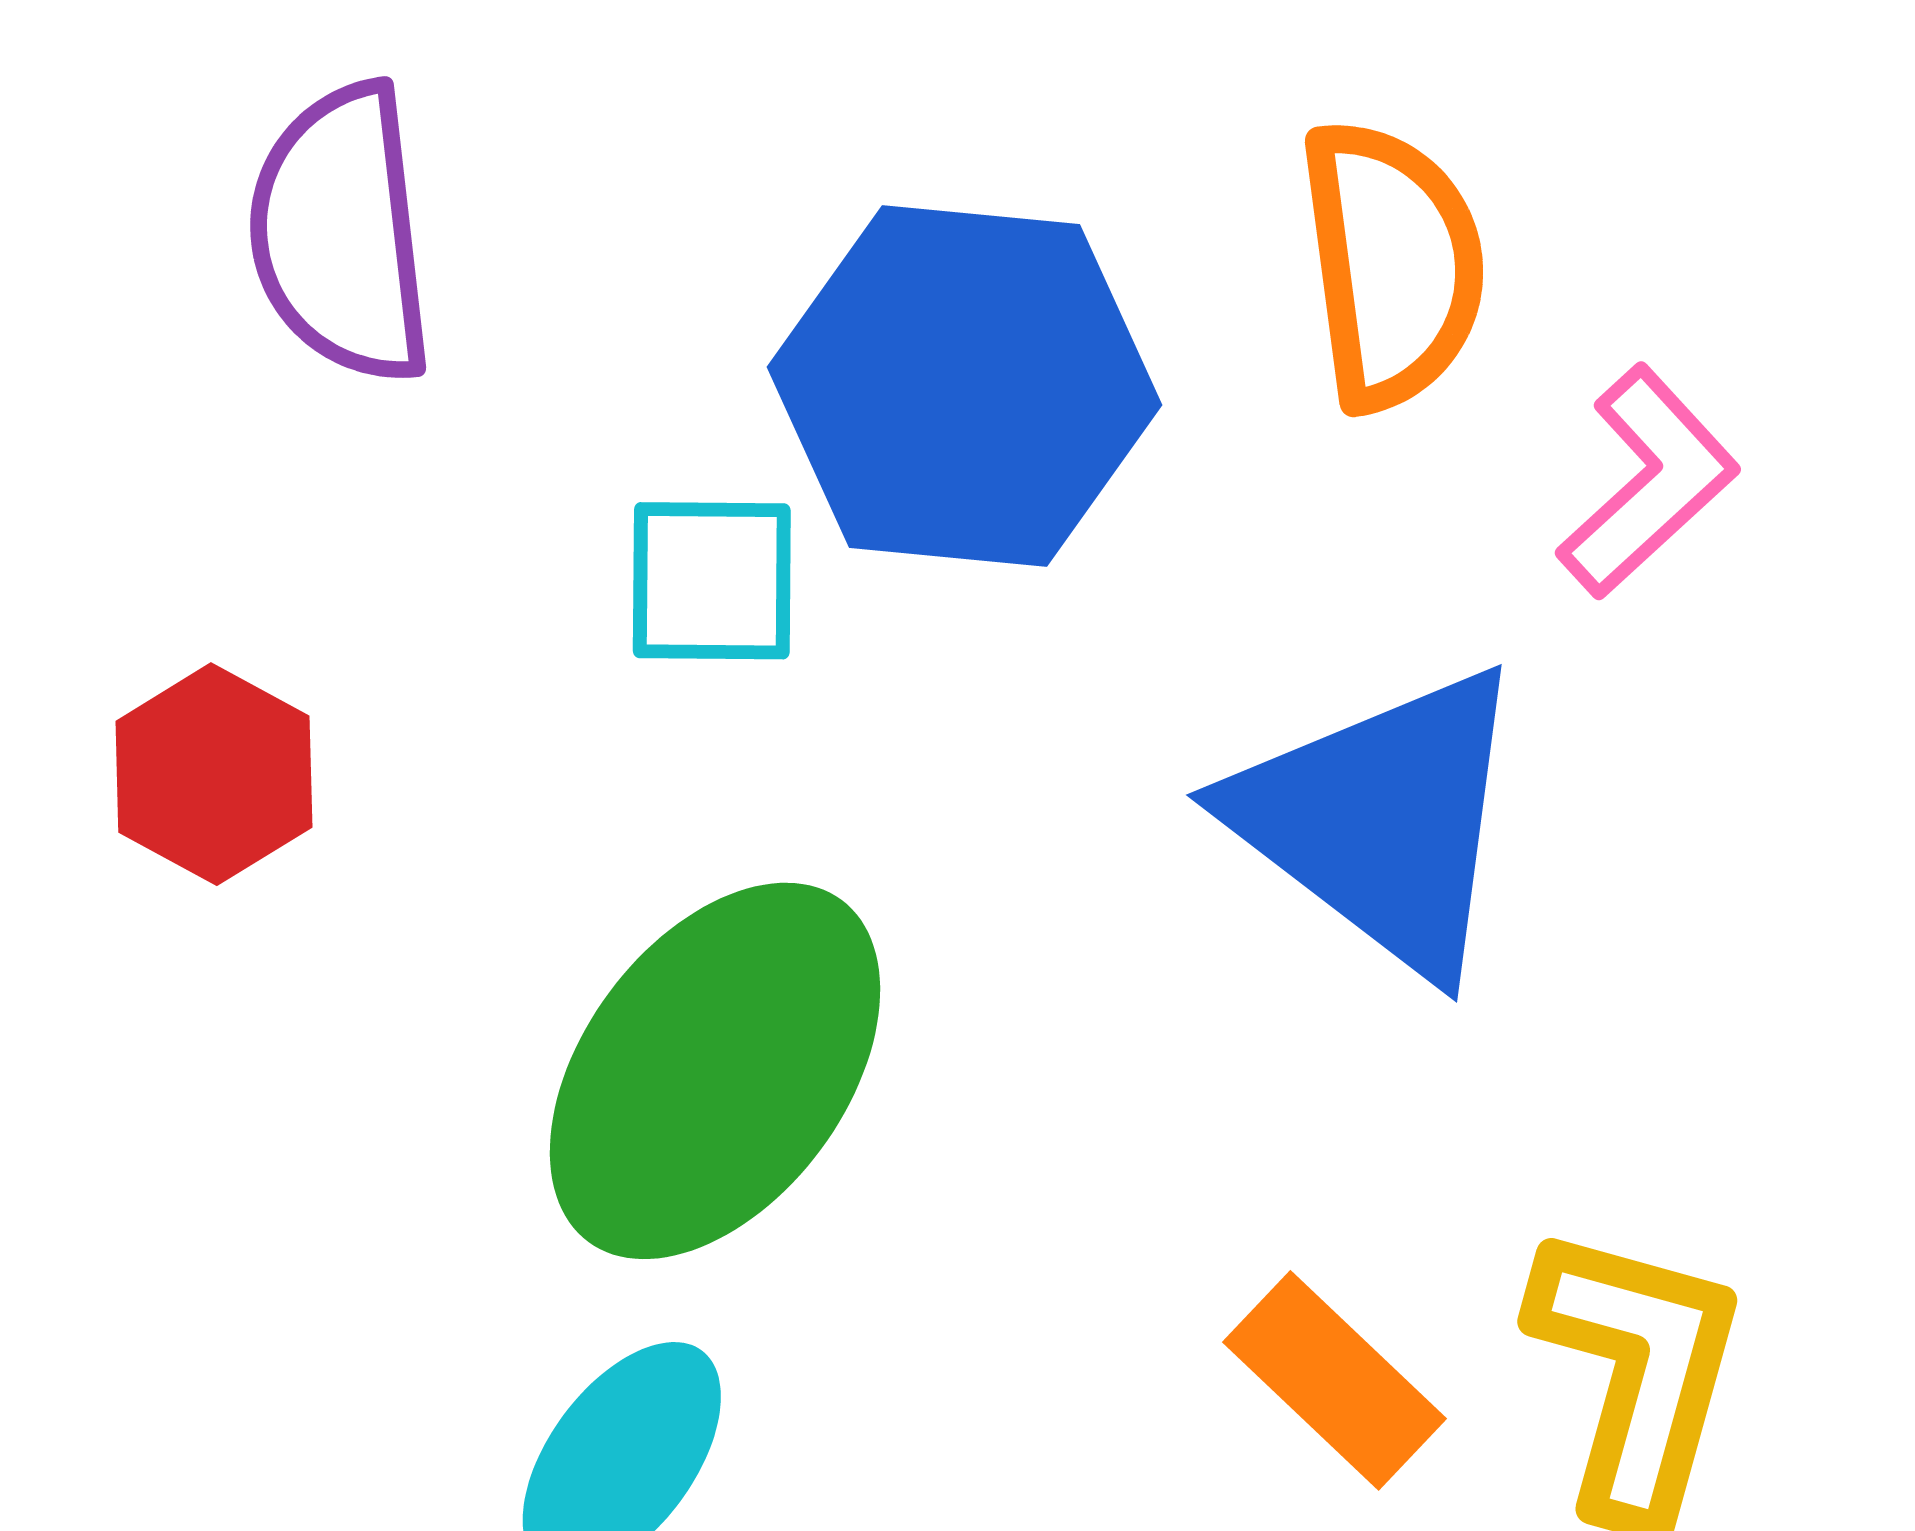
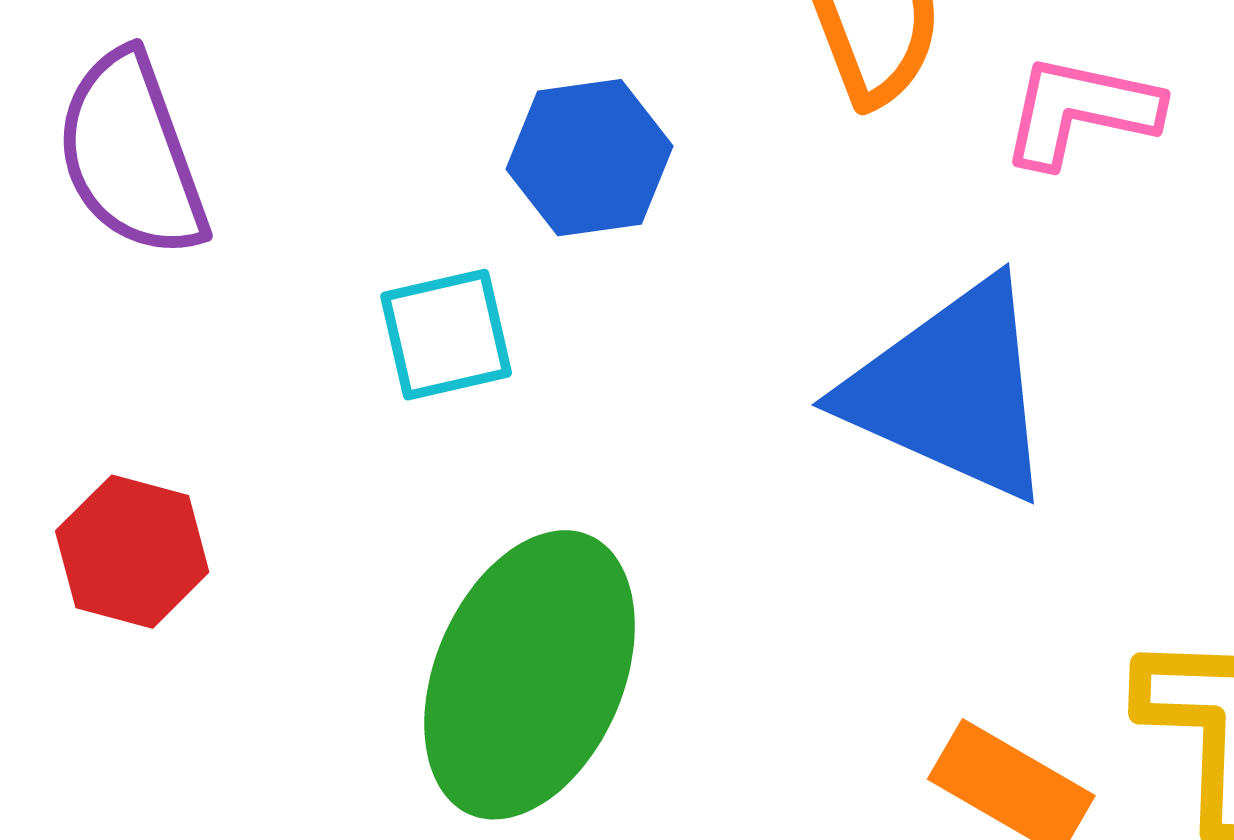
blue hexagon: (964, 386) -> (589, 158), size x0.6
pink L-shape: (1648, 482) -> (1080, 111), turned -112

